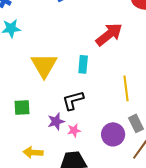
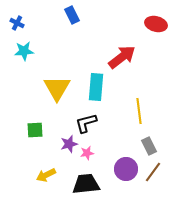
cyan rectangle: (83, 64) -> (96, 87), size x1.5
purple circle: (113, 134) -> (126, 169), moved
yellow arrow: (33, 152) -> (46, 175), turned -30

